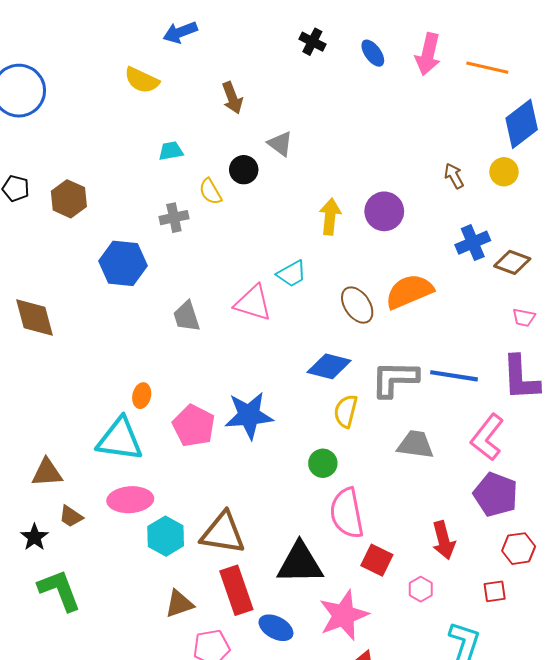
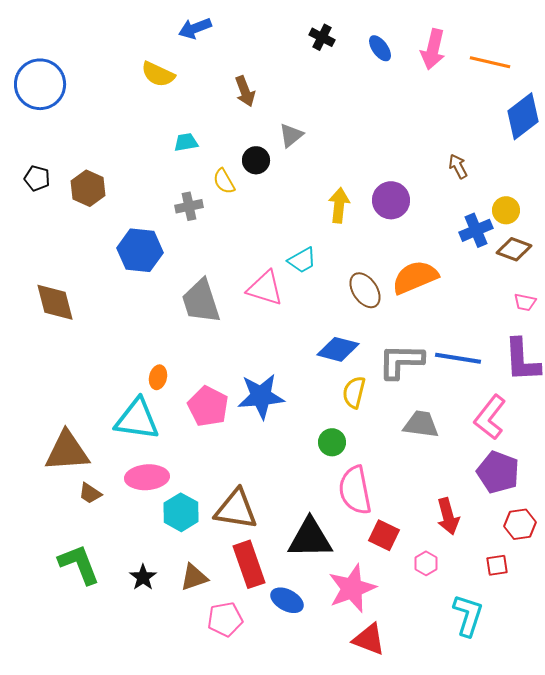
gray triangle: (280, 144) -> (291, 135), turned 44
yellow circle: (504, 172) -> (506, 210), moved
gray trapezoid: (186, 316) -> (201, 301), size x1.5
brown triangle: (47, 473) -> (67, 451), size x1.5
black star: (34, 537) -> (143, 577), moved

